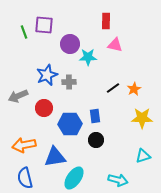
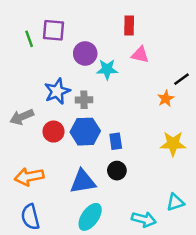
black line: (113, 88) -> (182, 79), moved
orange star: (134, 89) -> (166, 99), moved
blue hexagon: (70, 124) -> (85, 132), moved
cyan triangle: (143, 156) -> (175, 202), moved
blue triangle: (55, 157) -> (83, 182), moved

